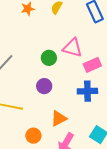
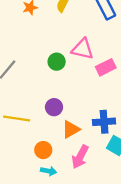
purple circle: (44, 86) -> (54, 107), moved
blue cross: (87, 91) -> (104, 122), moved

